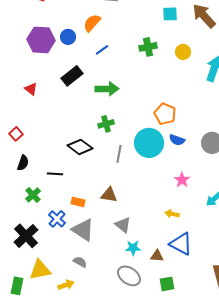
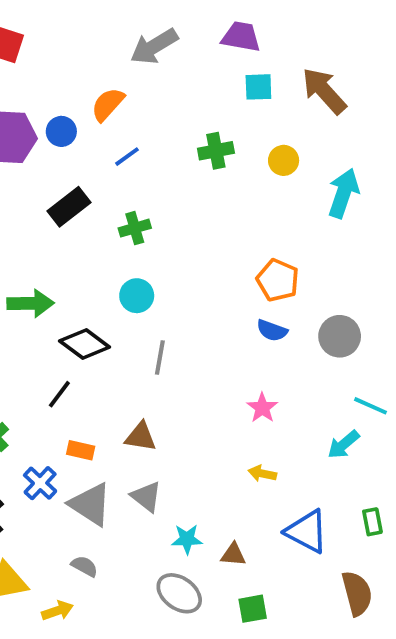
green arrow: (107, 89) -> (30, 303), moved
orange pentagon: (165, 114) -> (278, 280), moved
green cross: (106, 124) -> (135, 228), moved
cyan circle: (149, 143) -> (137, 296), moved, size x0.6
black line: (55, 174) -> (59, 394), moved, turned -56
pink star: (182, 180) -> (262, 408), moved
gray triangle: (123, 225) -> (146, 497), moved
blue triangle: (181, 244) -> (307, 531), moved

